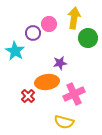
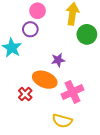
pink circle: (49, 24) -> (38, 11), moved
orange ellipse: (47, 82) -> (45, 80), turned 30

